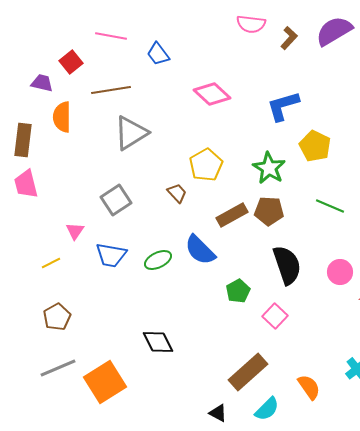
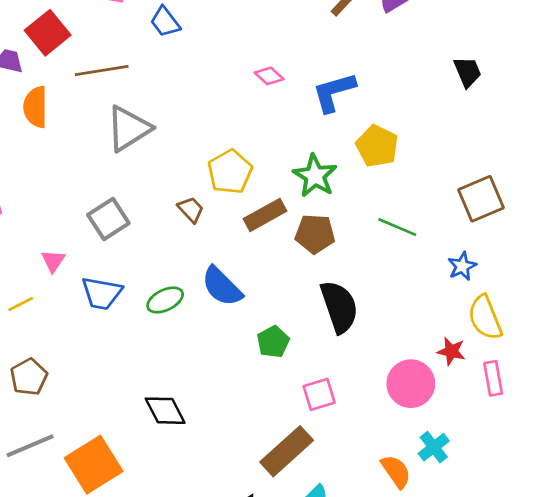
red square: (71, 62) -> (48, 33), size x1.4
pink diamond: (212, 94) -> (269, 76), moved, size x0.6
brown rectangle: (232, 215) -> (265, 215), moved
pink circle: (340, 272) -> (411, 384), moved, size x1.4
pink square: (275, 316) -> (319, 394), moved, turned 30
orange semicircle: (309, 387) -> (396, 471), moved

